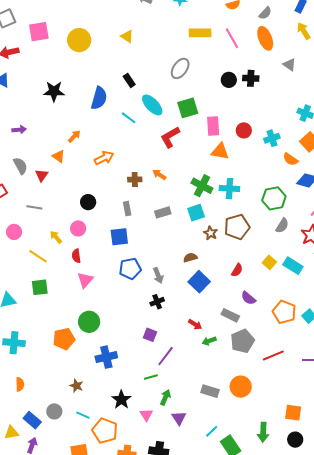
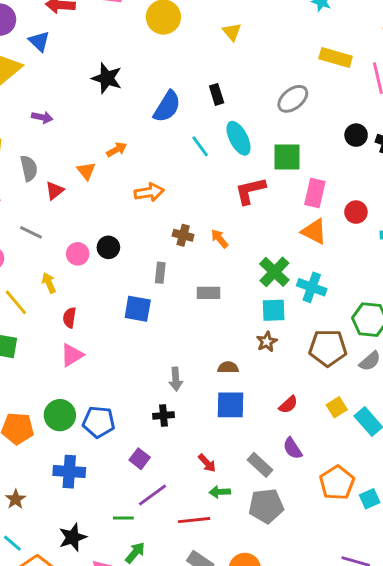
cyan square: (196, 213) -> (274, 310), moved
brown pentagon: (237, 227) -> (328, 348), moved
pink circle: (78, 228) -> (78, 254), moved
blue pentagon: (130, 269) -> (99, 422), moved
blue square: (199, 282) -> (230, 405), turned 30
red line: (273, 356) -> (194, 520), moved

